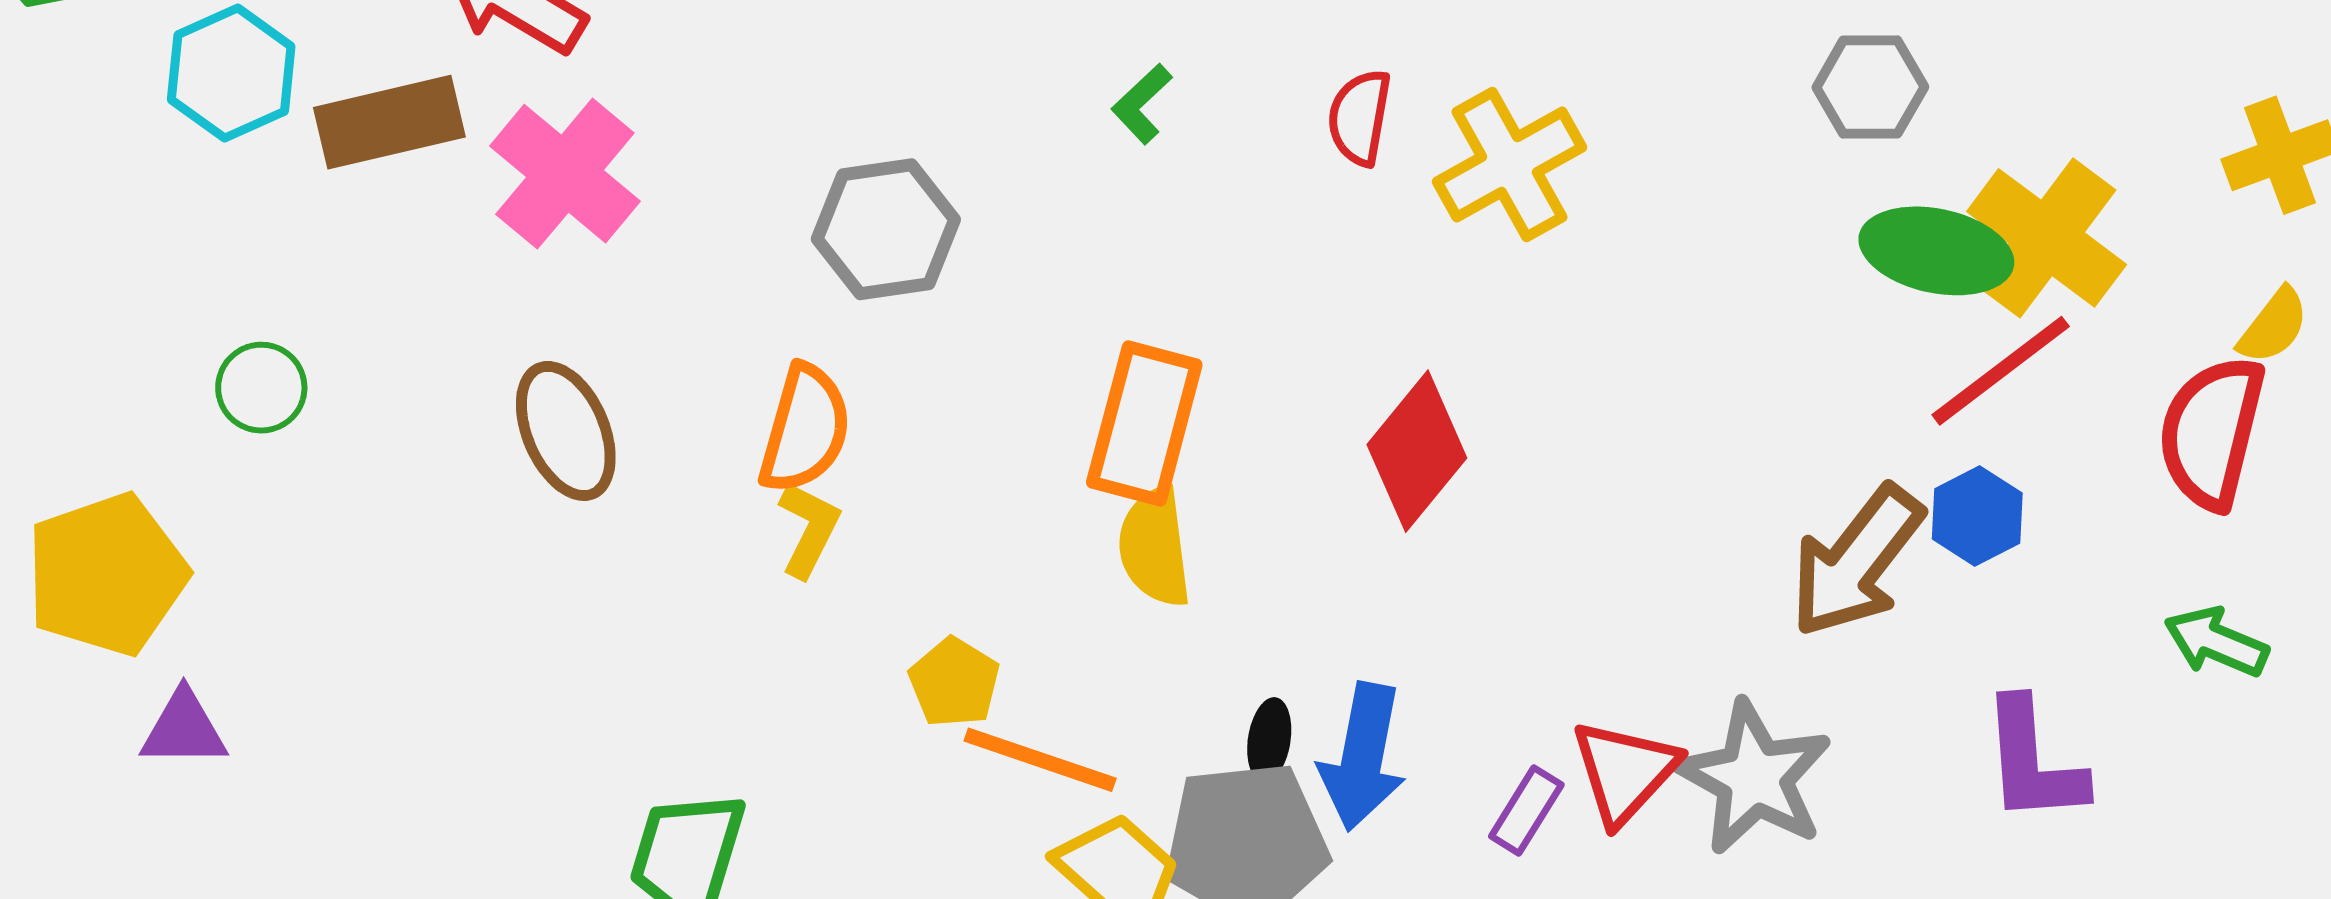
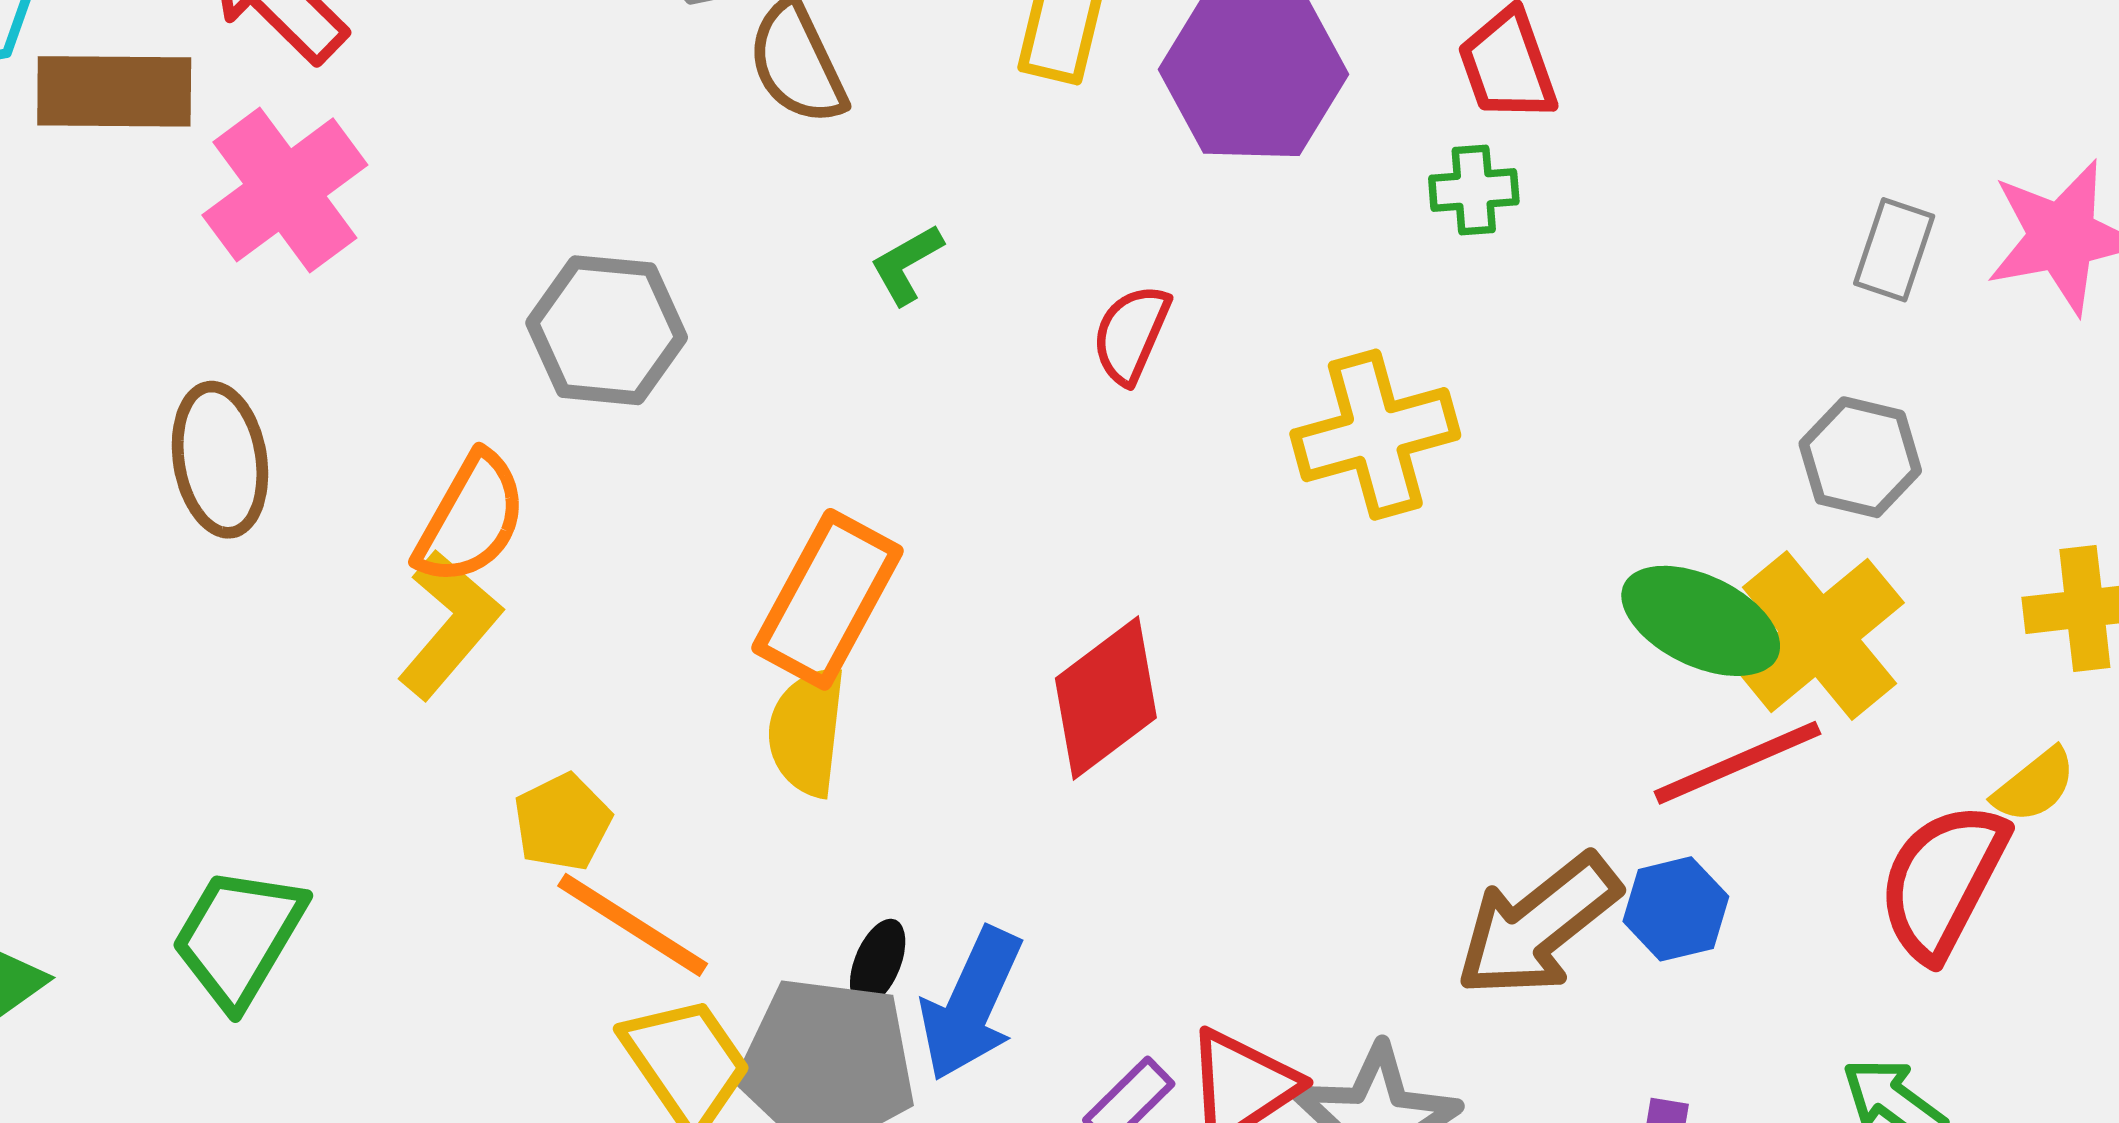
gray hexagon: (1870, 87) -> (1860, 457), moved
yellow cross: (1510, 164) -> (1375, 435), moved
yellow L-shape: (809, 529) -> (449, 625), size x1.4

